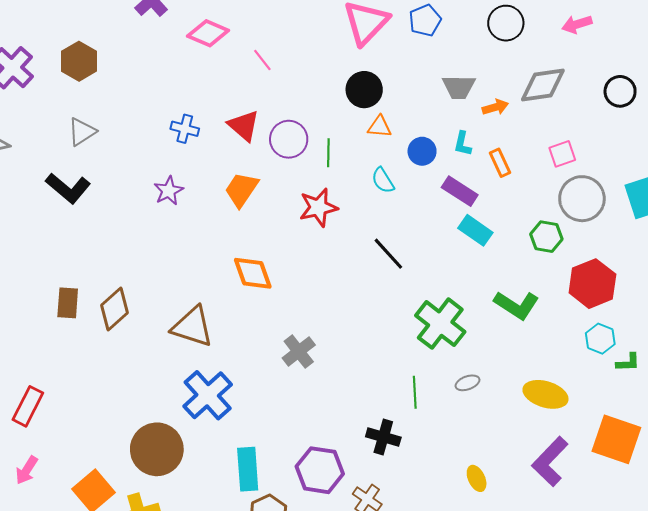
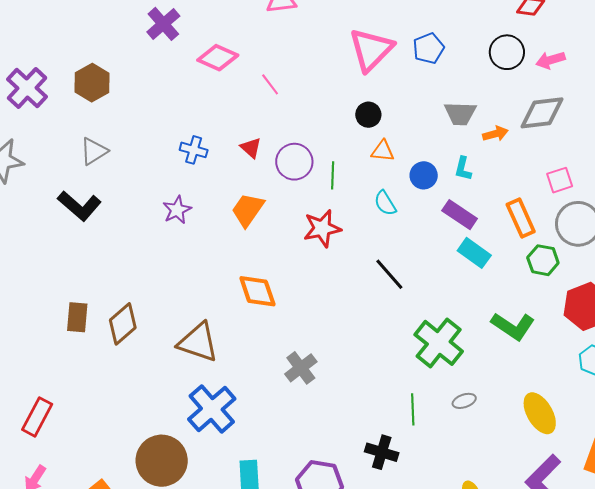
pink arrow: (577, 24) -> (550, 60), moved
black circle: (364, 90) -> (368, 115), size x0.7
red triangle: (244, 126) -> (251, 148), size x0.7
orange rectangle: (500, 163) -> (521, 218), moved, size x1.4
yellow ellipse: (545, 394) -> (540, 413), turned 42

